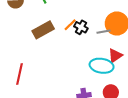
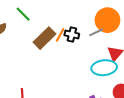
brown rectangle: (43, 30) -> (44, 38), moved

